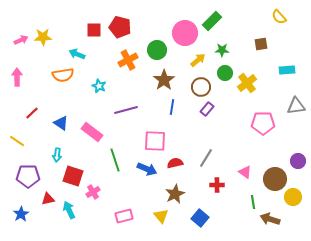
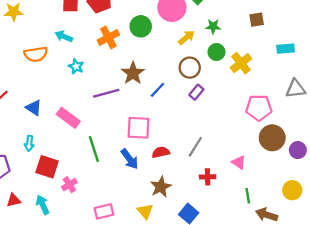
cyan arrow: (77, 54) -> (64, 36), moved
brown star: (164, 80) -> (133, 73), moved
blue line: (172, 107) -> (157, 90), turned 35
blue arrow: (147, 169) -> (130, 159), turned 30
brown circle: (275, 179) -> (272, 138), moved
red triangle: (48, 199) -> (14, 200), moved

